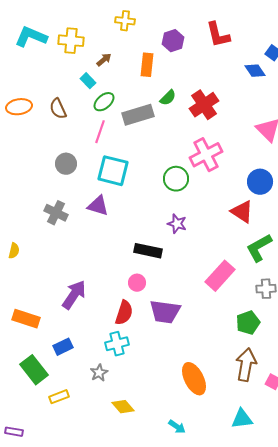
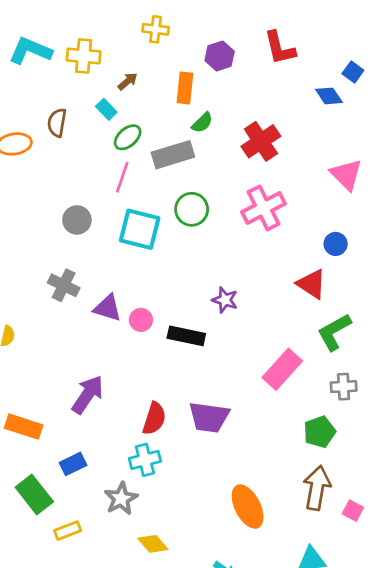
green semicircle: (168, 98) -> (202, 123), moved
brown semicircle: (58, 109) -> (57, 123), moved, turned 35
green circle: (176, 179) -> (192, 209), moved
blue circle: (260, 182) -> (336, 244), size x0.7
purple triangle: (98, 206) -> (108, 308), moved
pink circle: (137, 283) -> (141, 320), moved
gray star: (99, 373) -> (121, 499), size x1.4

